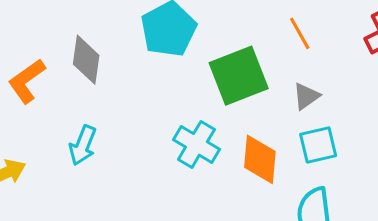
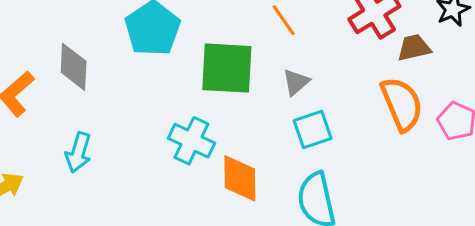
green square: (239, 76) -> (227, 68), turned 30
orange diamond: (260, 159) -> (240, 178), moved

